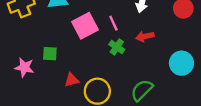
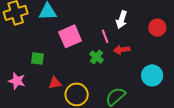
pink line: (113, 23) -> (105, 36), moved
pink star: (24, 67) -> (17, 81), moved

